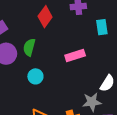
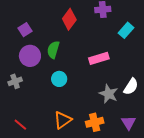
cyan rectangle: (102, 27) -> (126, 30), turned 49
gray star: (92, 102) -> (109, 94), moved, turned 30

